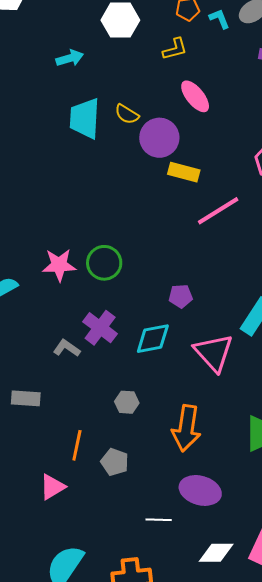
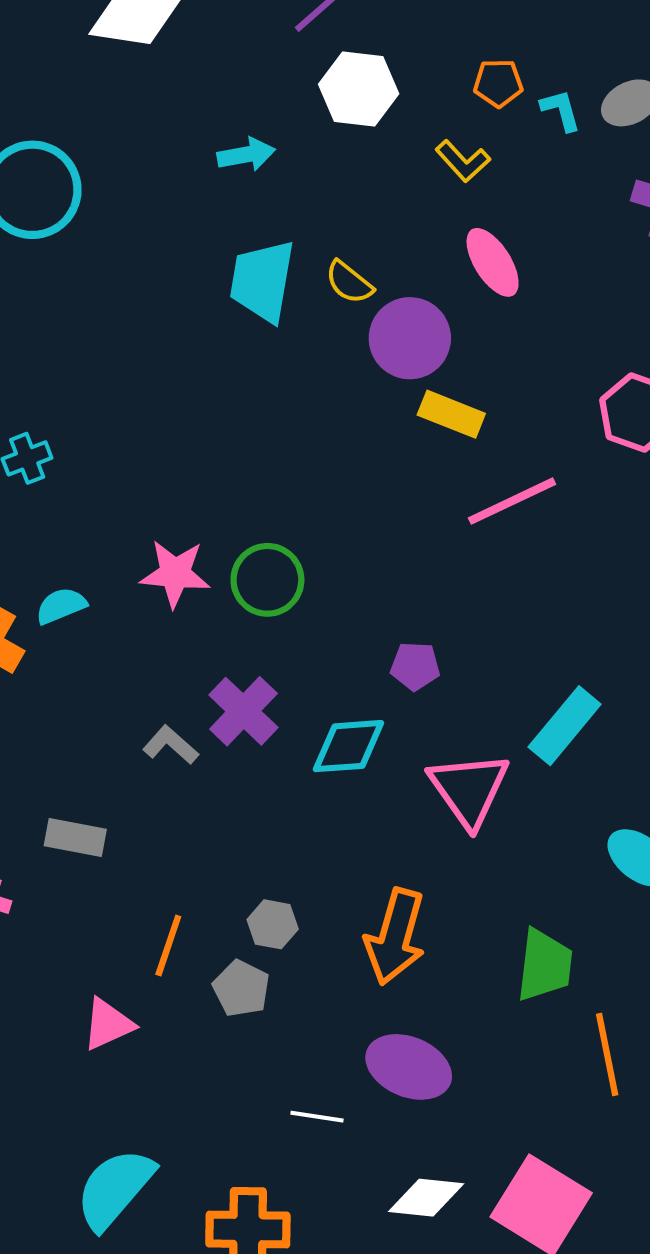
yellow L-shape: (175, 49) -> (463, 161), turned 56
gray hexagon: (127, 402) -> (273, 924), moved

